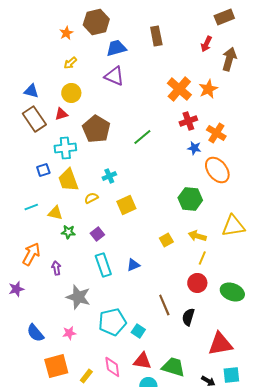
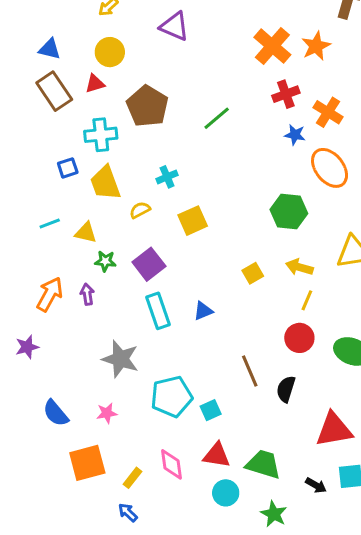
purple square: (97, 234) -> (149, 264), size x1.5
purple arrow: (56, 268) -> (87, 294), moved
cyan square: (138, 331) -> (211, 410), turned 32

